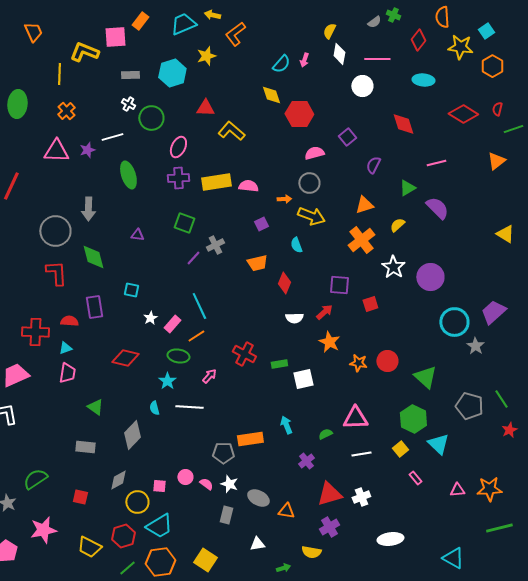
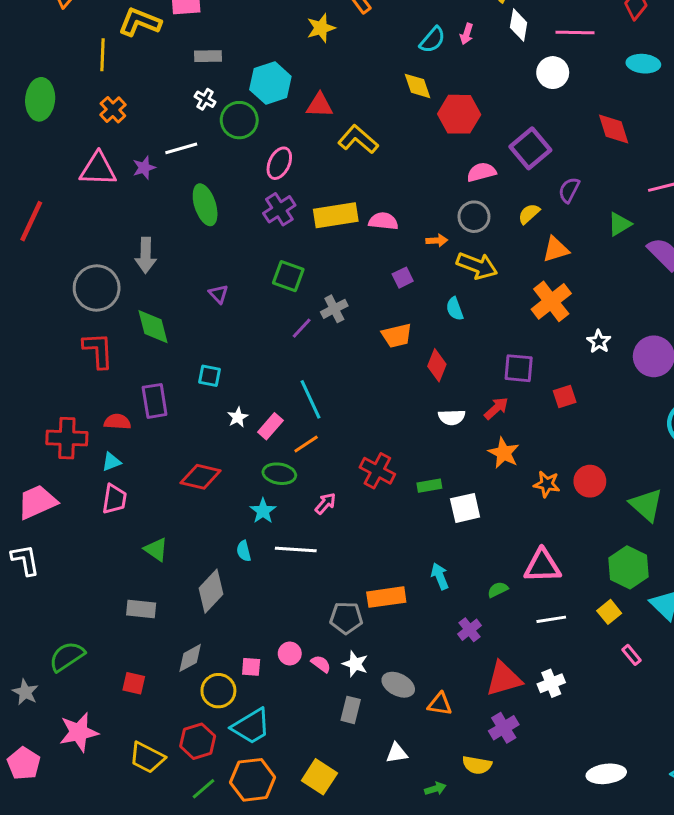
cyan hexagon: (172, 73) -> (270, 83), moved
purple square: (347, 137) -> (530, 148), size x1.5
purple cross: (178, 178) -> (279, 209), turned -30
yellow semicircle: (397, 225) -> (529, 214), moved
purple triangle: (137, 235) -> (218, 294), turned 40
white star: (393, 267) -> (599, 341), size x0.7
white ellipse: (390, 539) -> (606, 774), moved

